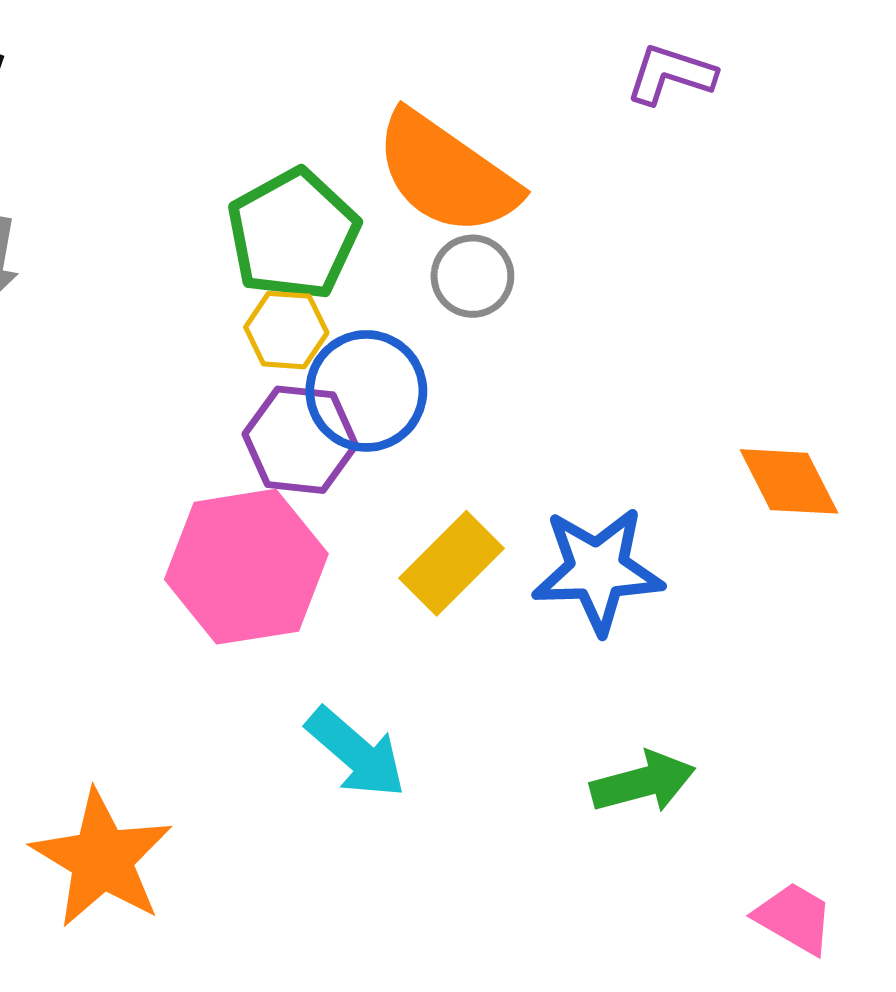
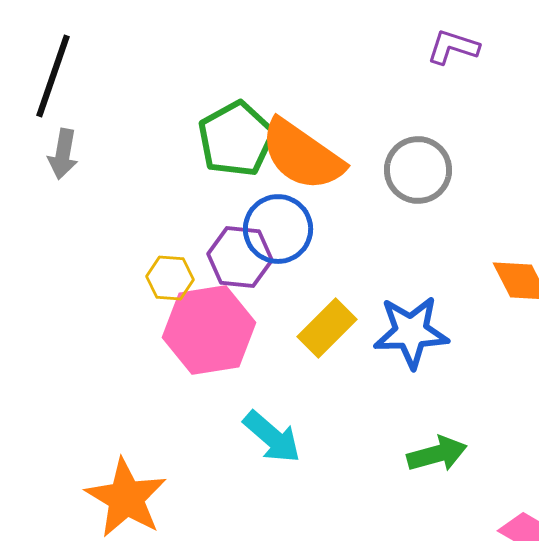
orange semicircle: (446, 174) -> (302, 155), moved
gray circle: (472, 276) -> (418, 170), moved, size x1.4
yellow hexagon: (286, 330) -> (170, 278), moved

